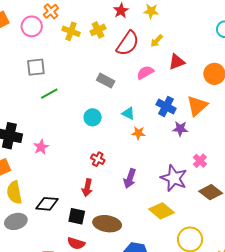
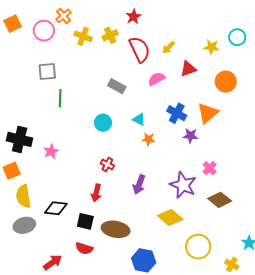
yellow star: (151, 11) -> (212, 47), moved
red semicircle: (128, 43) -> (140, 49), turned -60
green line: (49, 94) -> (60, 98), turned -60

